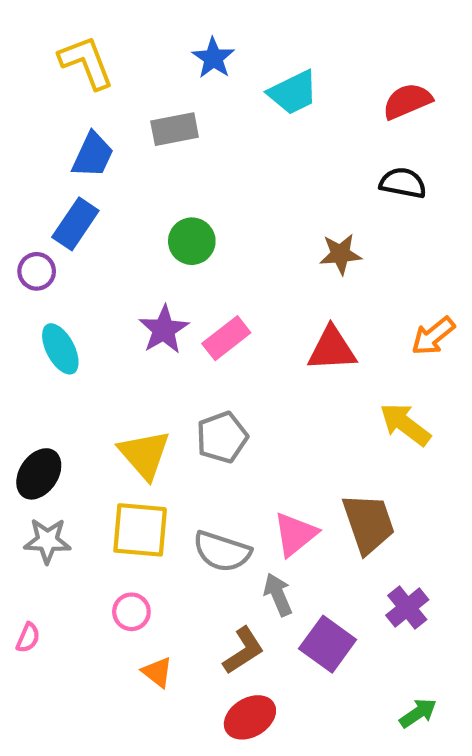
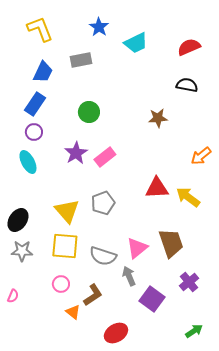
purple circle: (37, 271) -> (34, 132), moved
red triangle: (332, 349) -> (157, 188), moved
brown L-shape: (243, 651) -> (93, 295), moved

